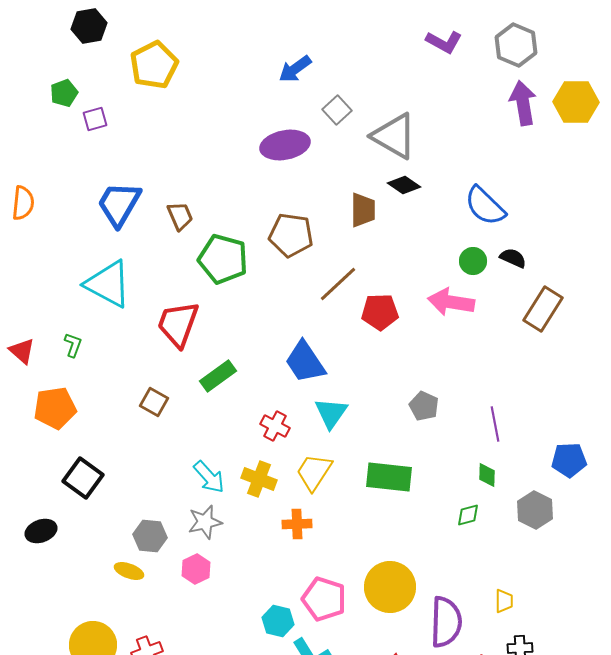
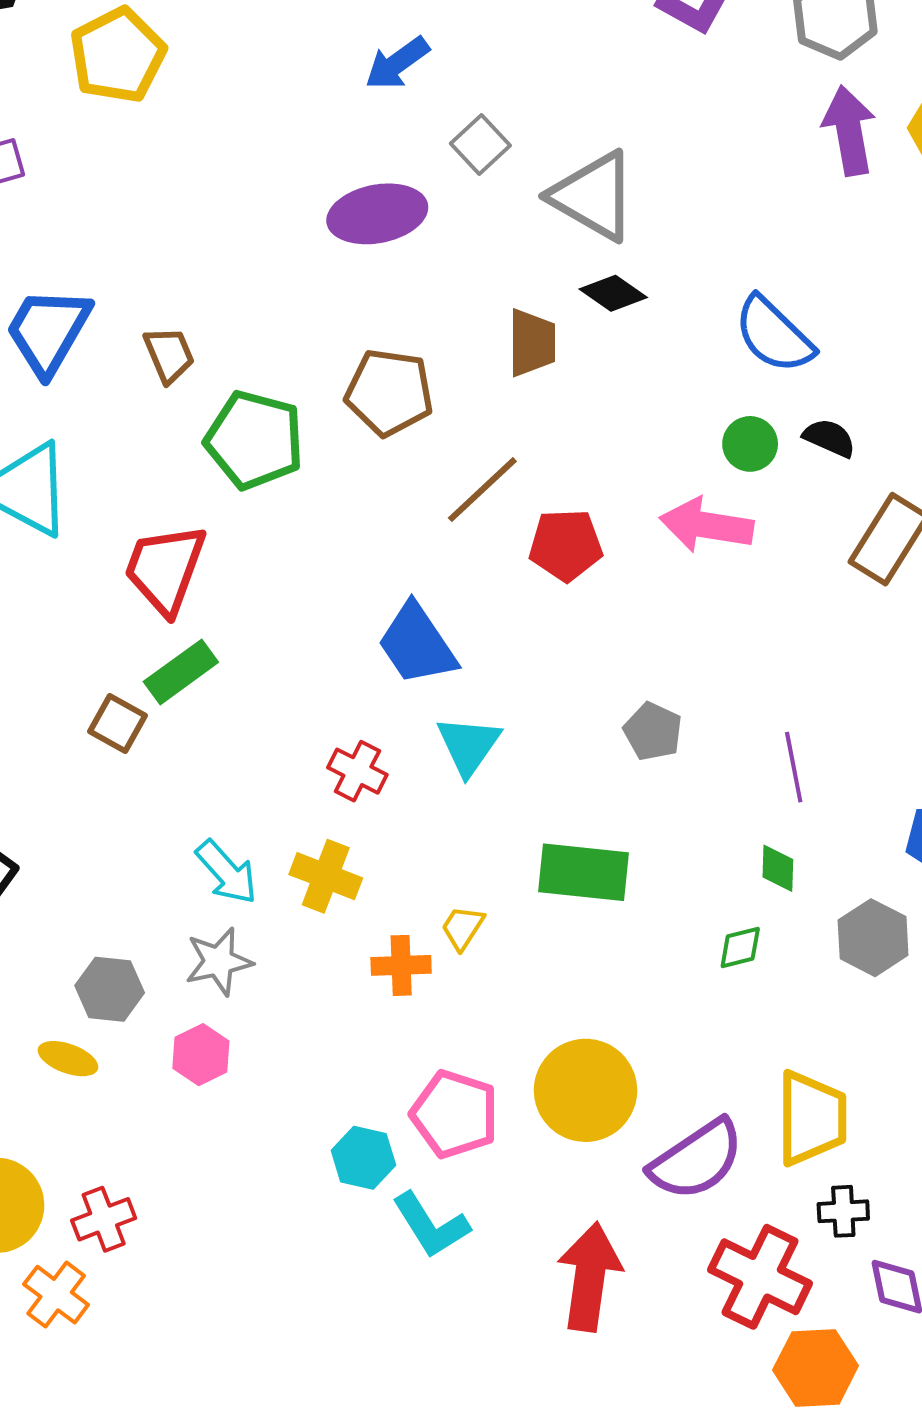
green rectangle: (218, 376) -> (181, 672), moved
yellow trapezoid: (314, 472) -> (463, 928), moved, size x0.6
yellow trapezoid: (504, 601) -> (812, 1118), size x2.0
purple semicircle: (446, 622) -> (697, 1160), turned 54

